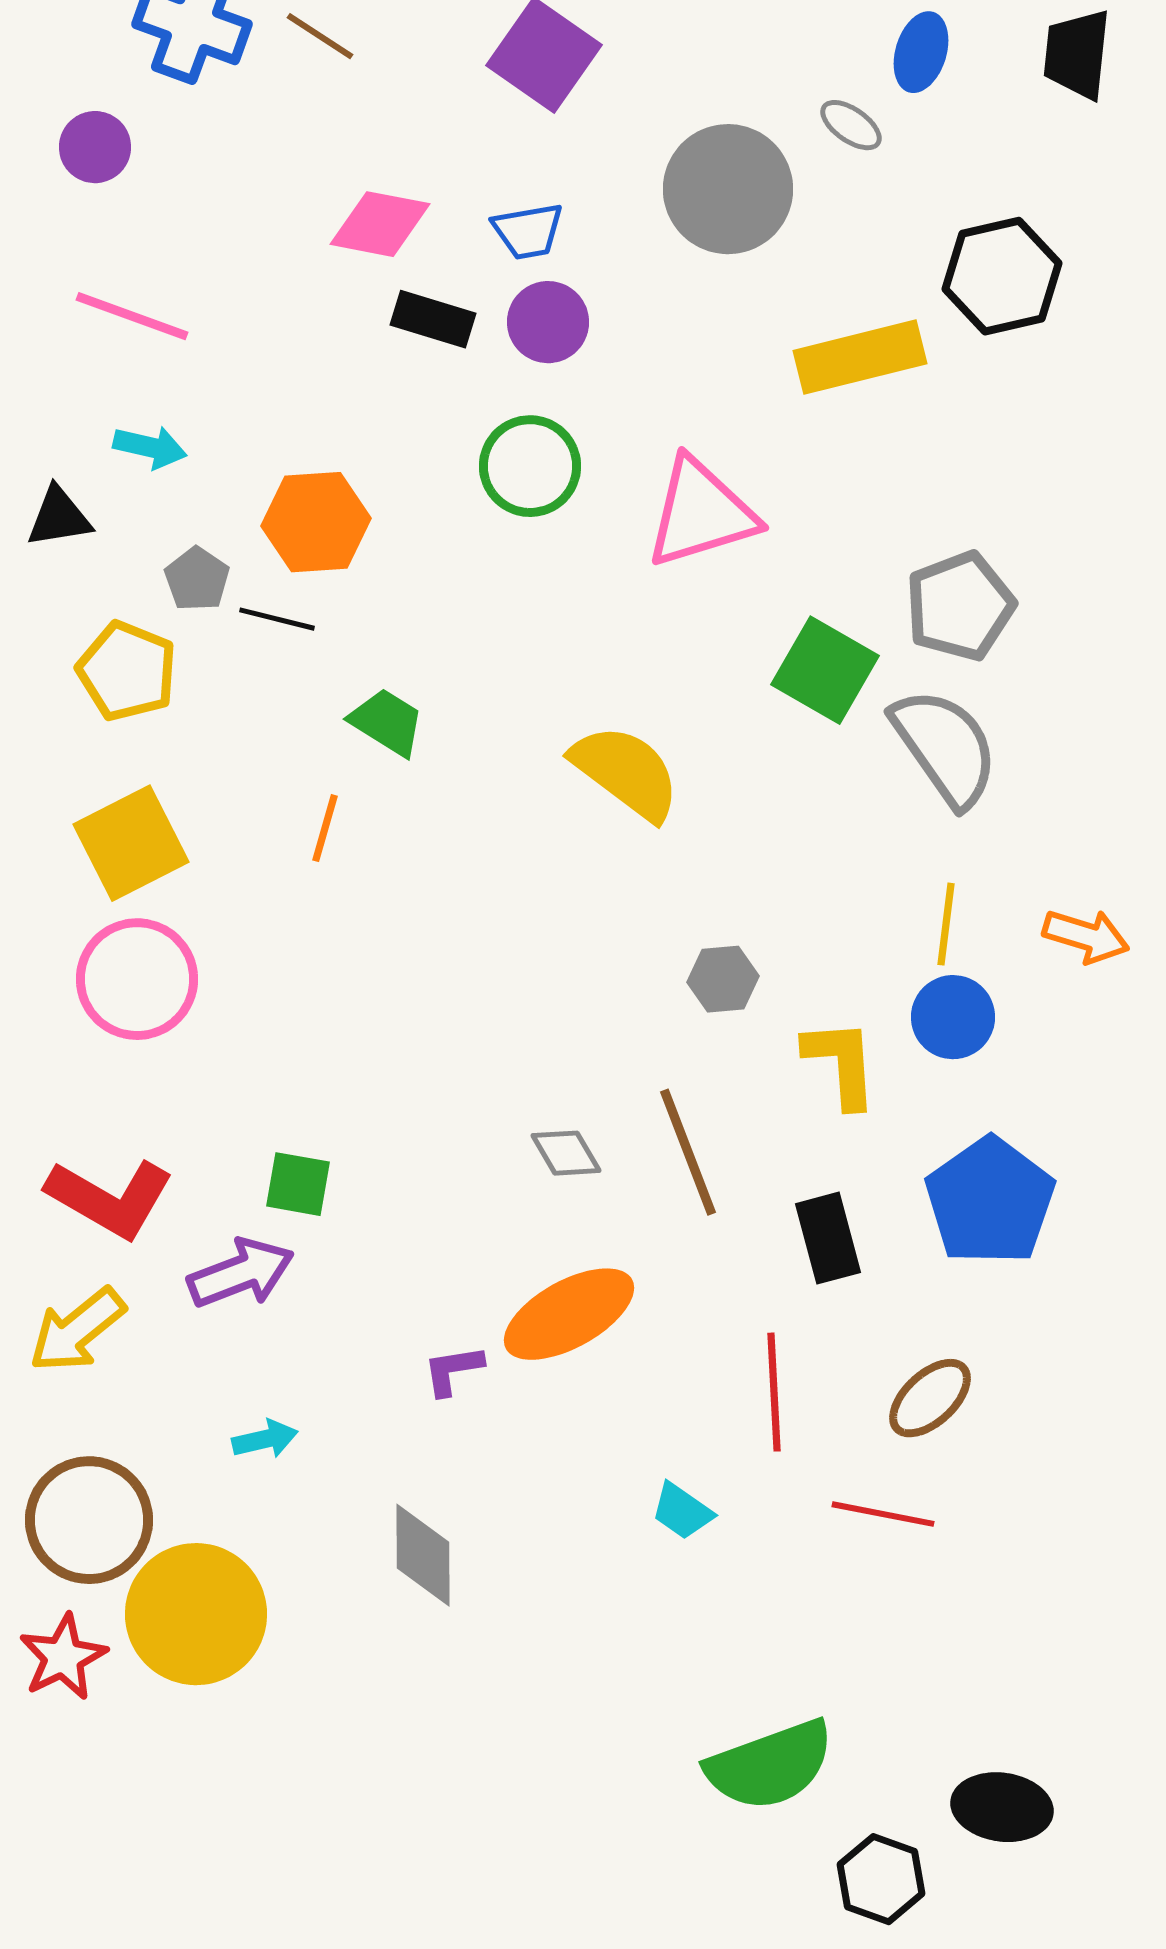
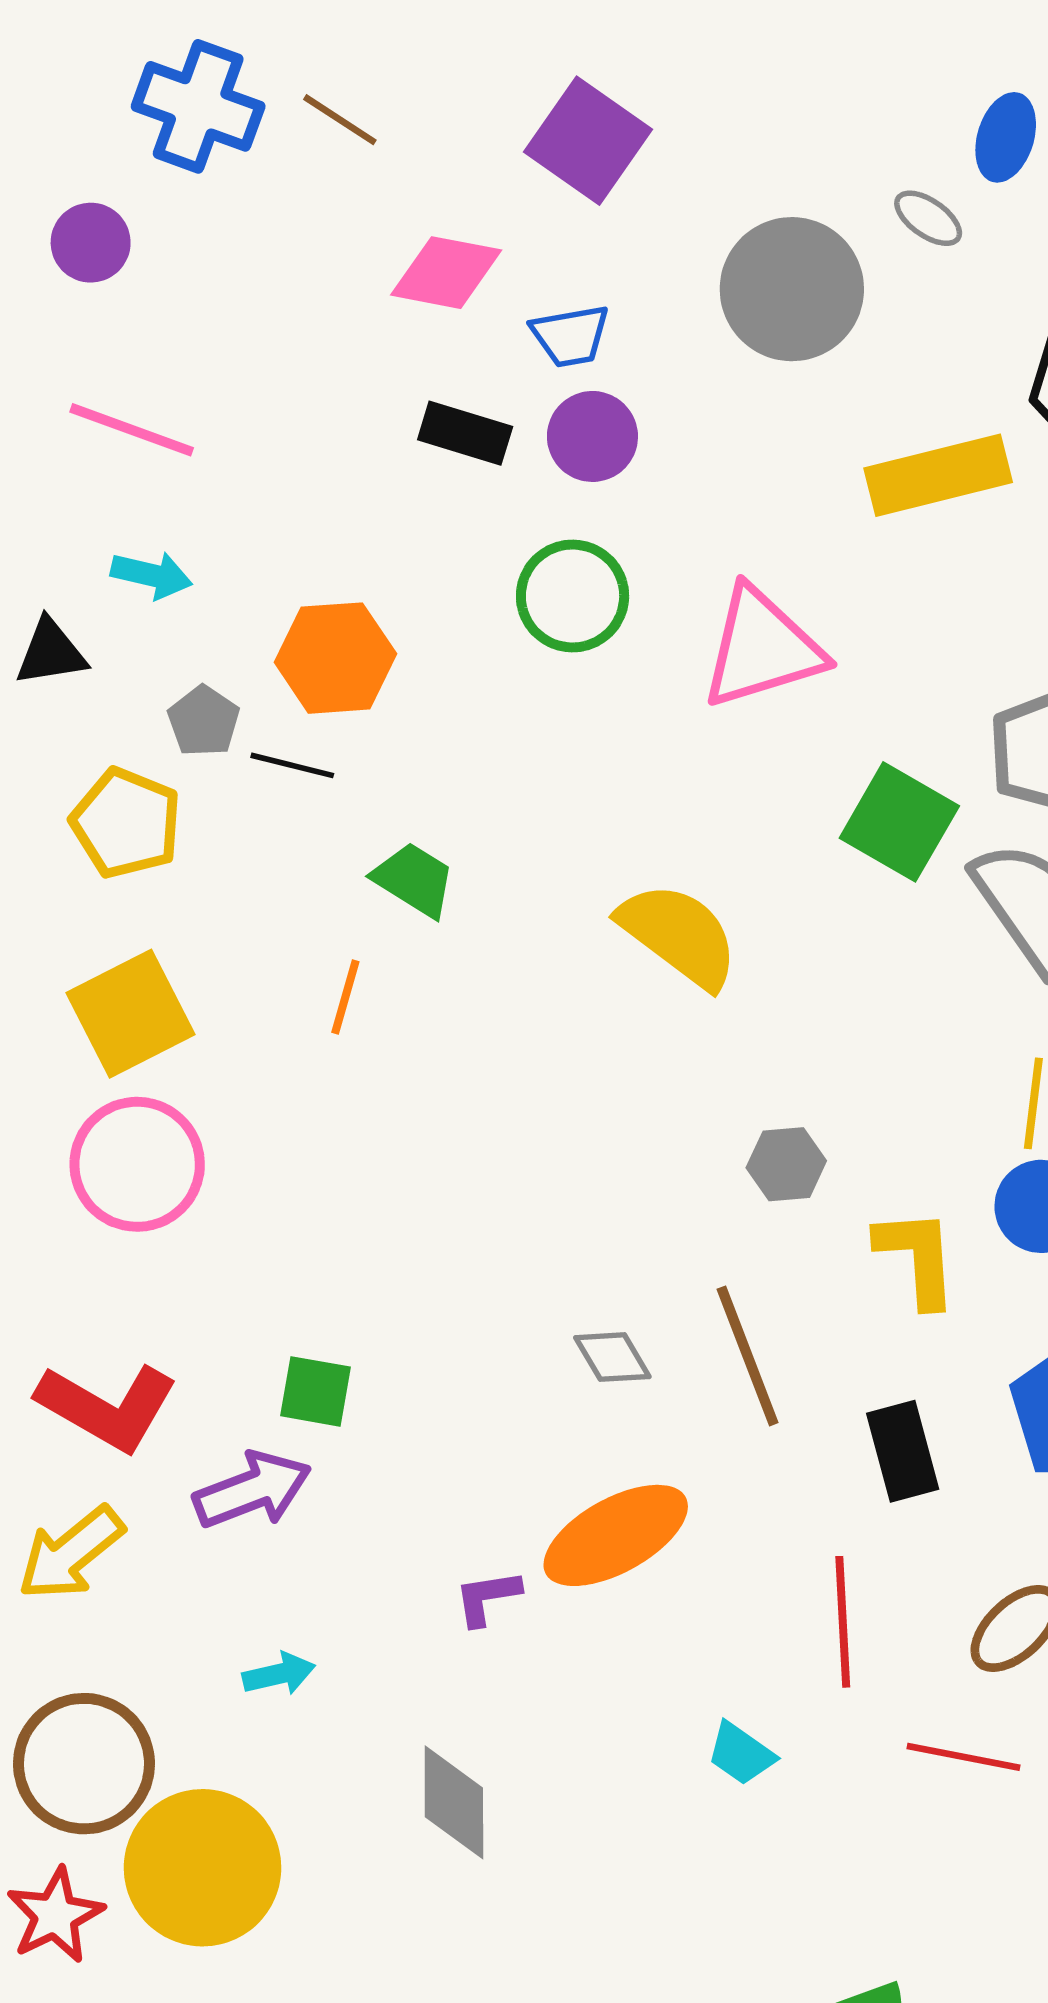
pink diamond: (380, 224) -> (446, 273), moved

